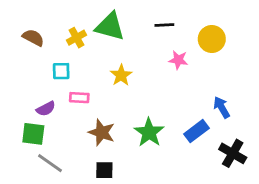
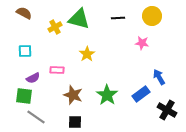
brown semicircle: (33, 38) -> (24, 13), moved
yellow circle: (212, 39) -> (152, 16), moved
pink star: (178, 60) -> (142, 43), moved
cyan square: (61, 71) -> (25, 51), moved

